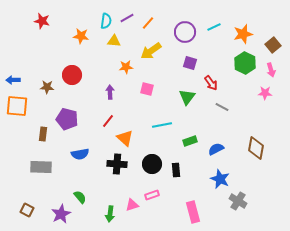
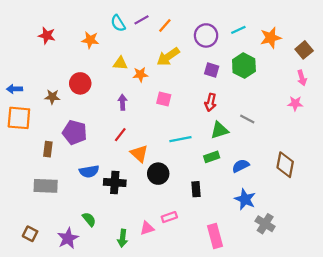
red star: (42, 21) -> (47, 35), moved
cyan semicircle: (106, 21) -> (118, 23), turned 140
yellow triangle: (114, 41) -> (120, 63), moved
green hexagon: (245, 63) -> (244, 66), moved
red arrow: (211, 83) -> (211, 102), moved, turned 49
green triangle: (187, 97) -> (219, 130), moved, turned 36
black cross: (117, 164) -> (115, 183), moved
black circle: (152, 164) -> (158, 174), moved

